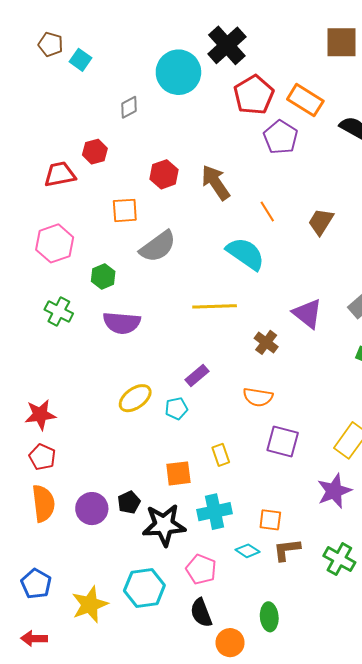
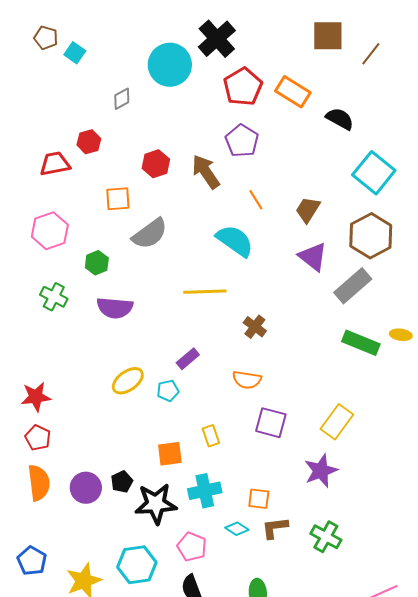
purple pentagon: (281, 137) -> (242, 141), moved
purple triangle: (307, 314) -> (313, 257), moved

